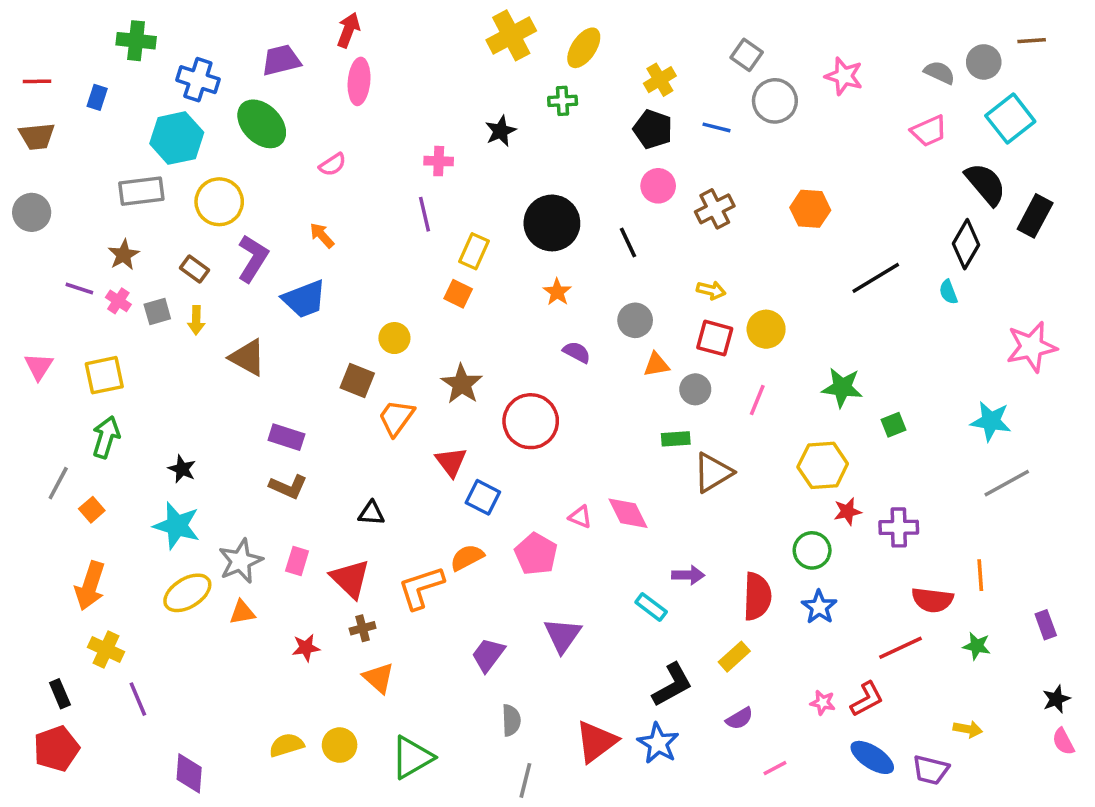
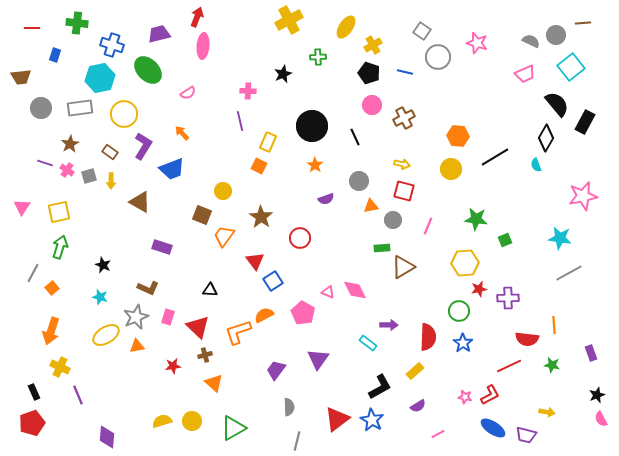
yellow ellipse: (584, 48) -> (346, 27), moved
red line: (37, 81) -> (32, 28), moved
orange hexagon: (810, 209) -> (458, 136), moved
gray circle: (32, 212) -> (41, 108), moved
yellow circle: (766, 329) -> (451, 169), moved
purple semicircle: (577, 352) -> (326, 199), turned 133
red circle: (531, 421) -> (300, 238), size x0.7
brown L-shape: (288, 487) -> (148, 288), moved
blue square: (483, 497) -> (273, 281), turned 30
cyan star: (177, 526) -> (100, 297), size x0.6

